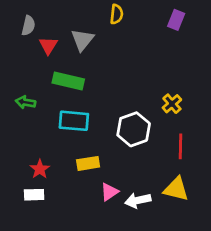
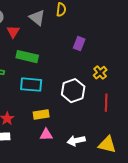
purple rectangle: (176, 20) -> (79, 44), moved
gray triangle: (82, 40) -> (37, 18), moved, turned -30
yellow triangle: (176, 189) -> (107, 145), moved
pink triangle: (109, 192) -> (46, 135), moved, turned 32

